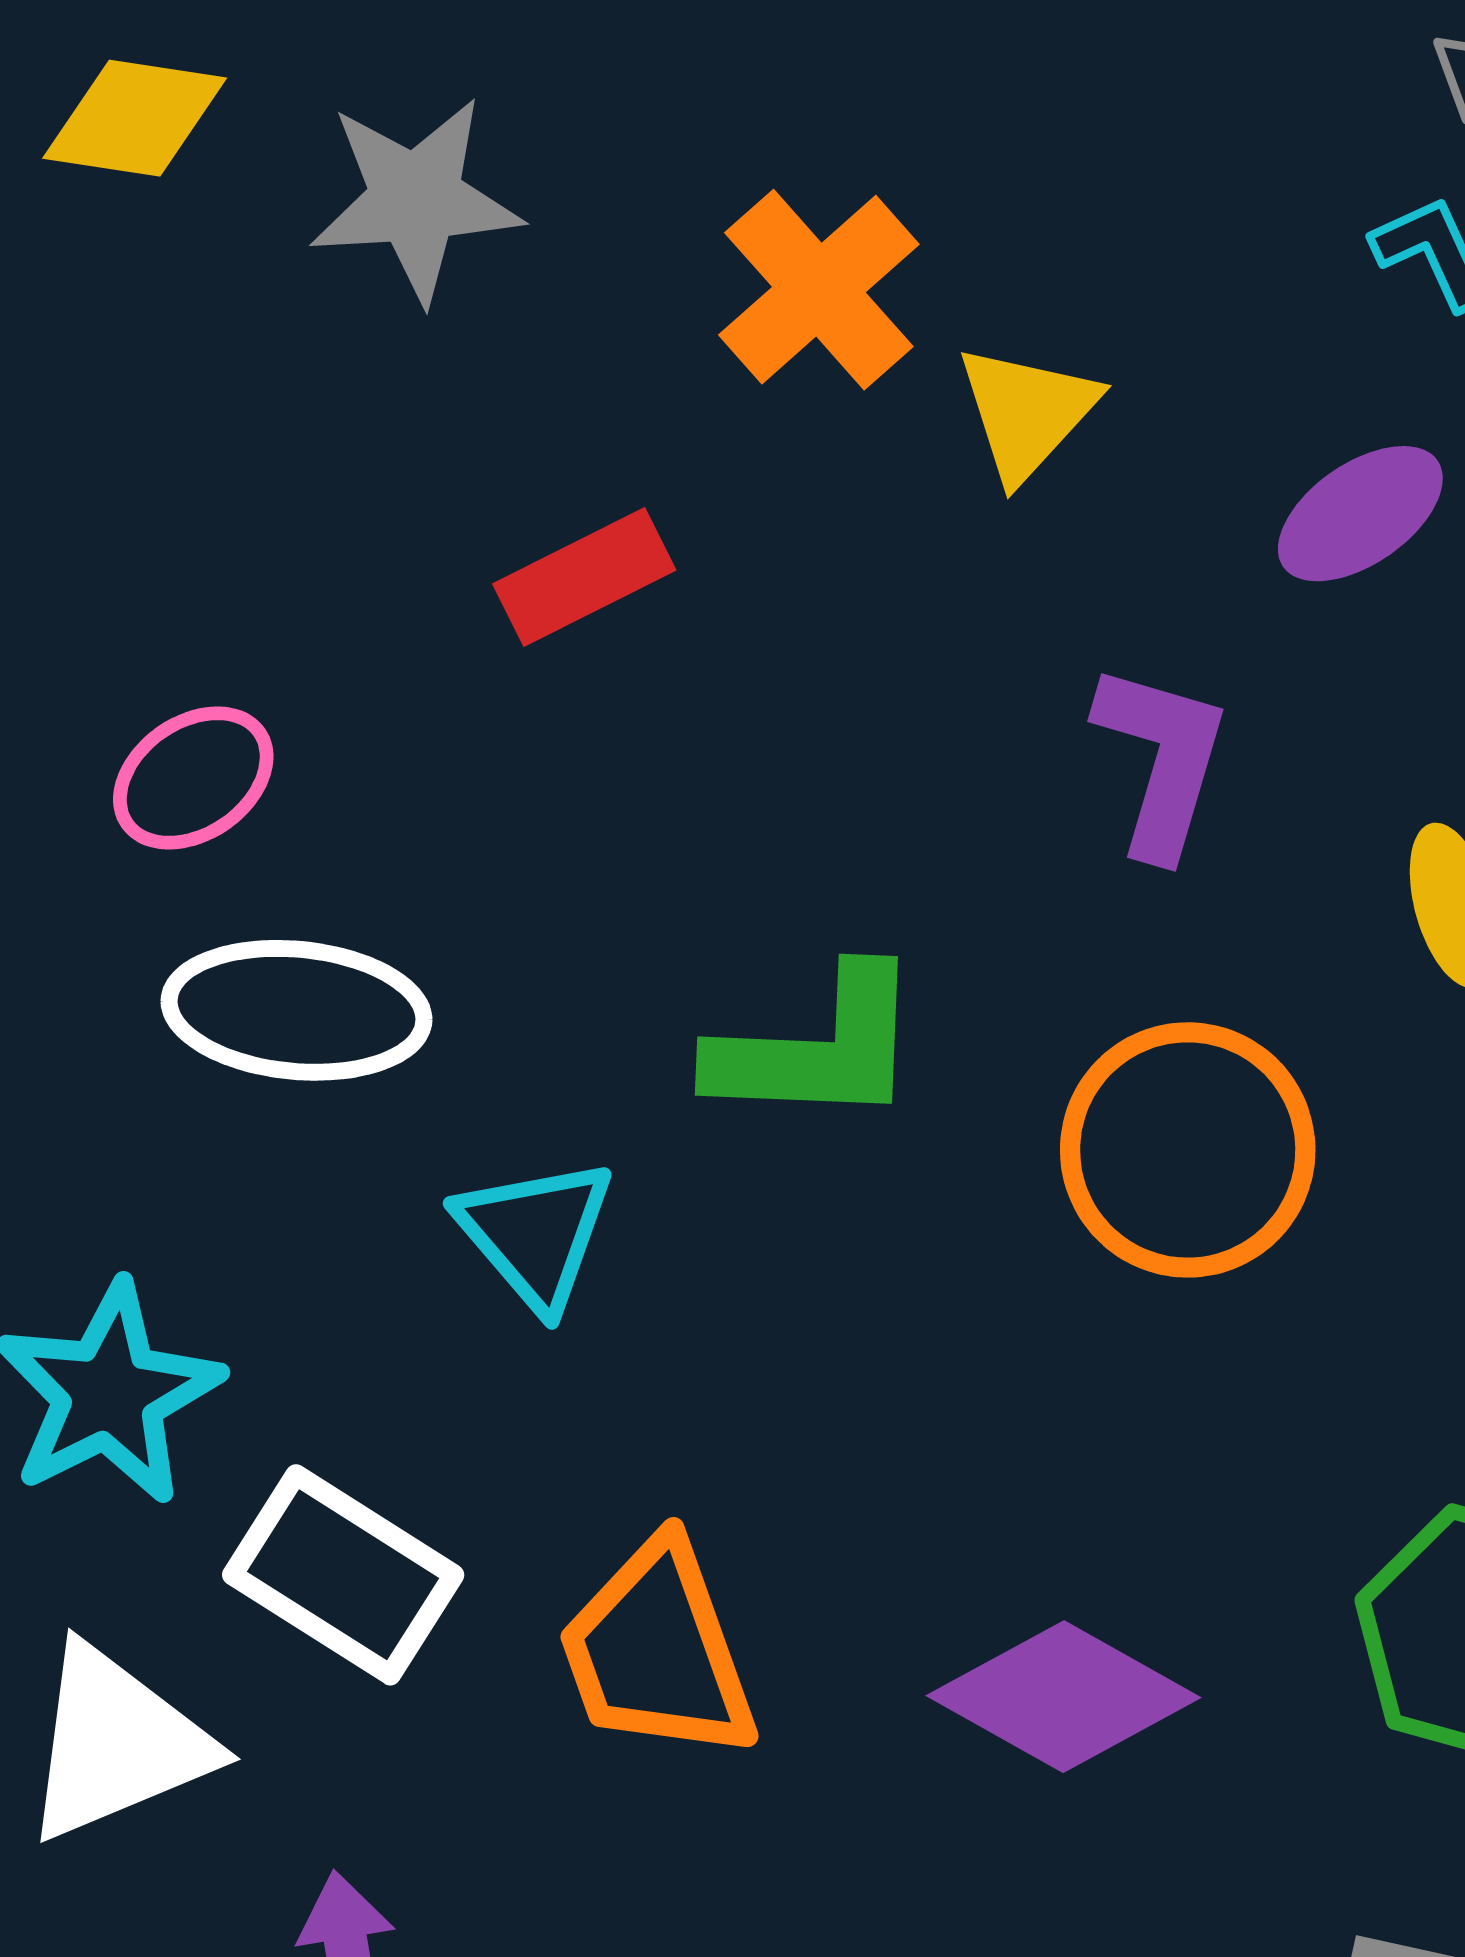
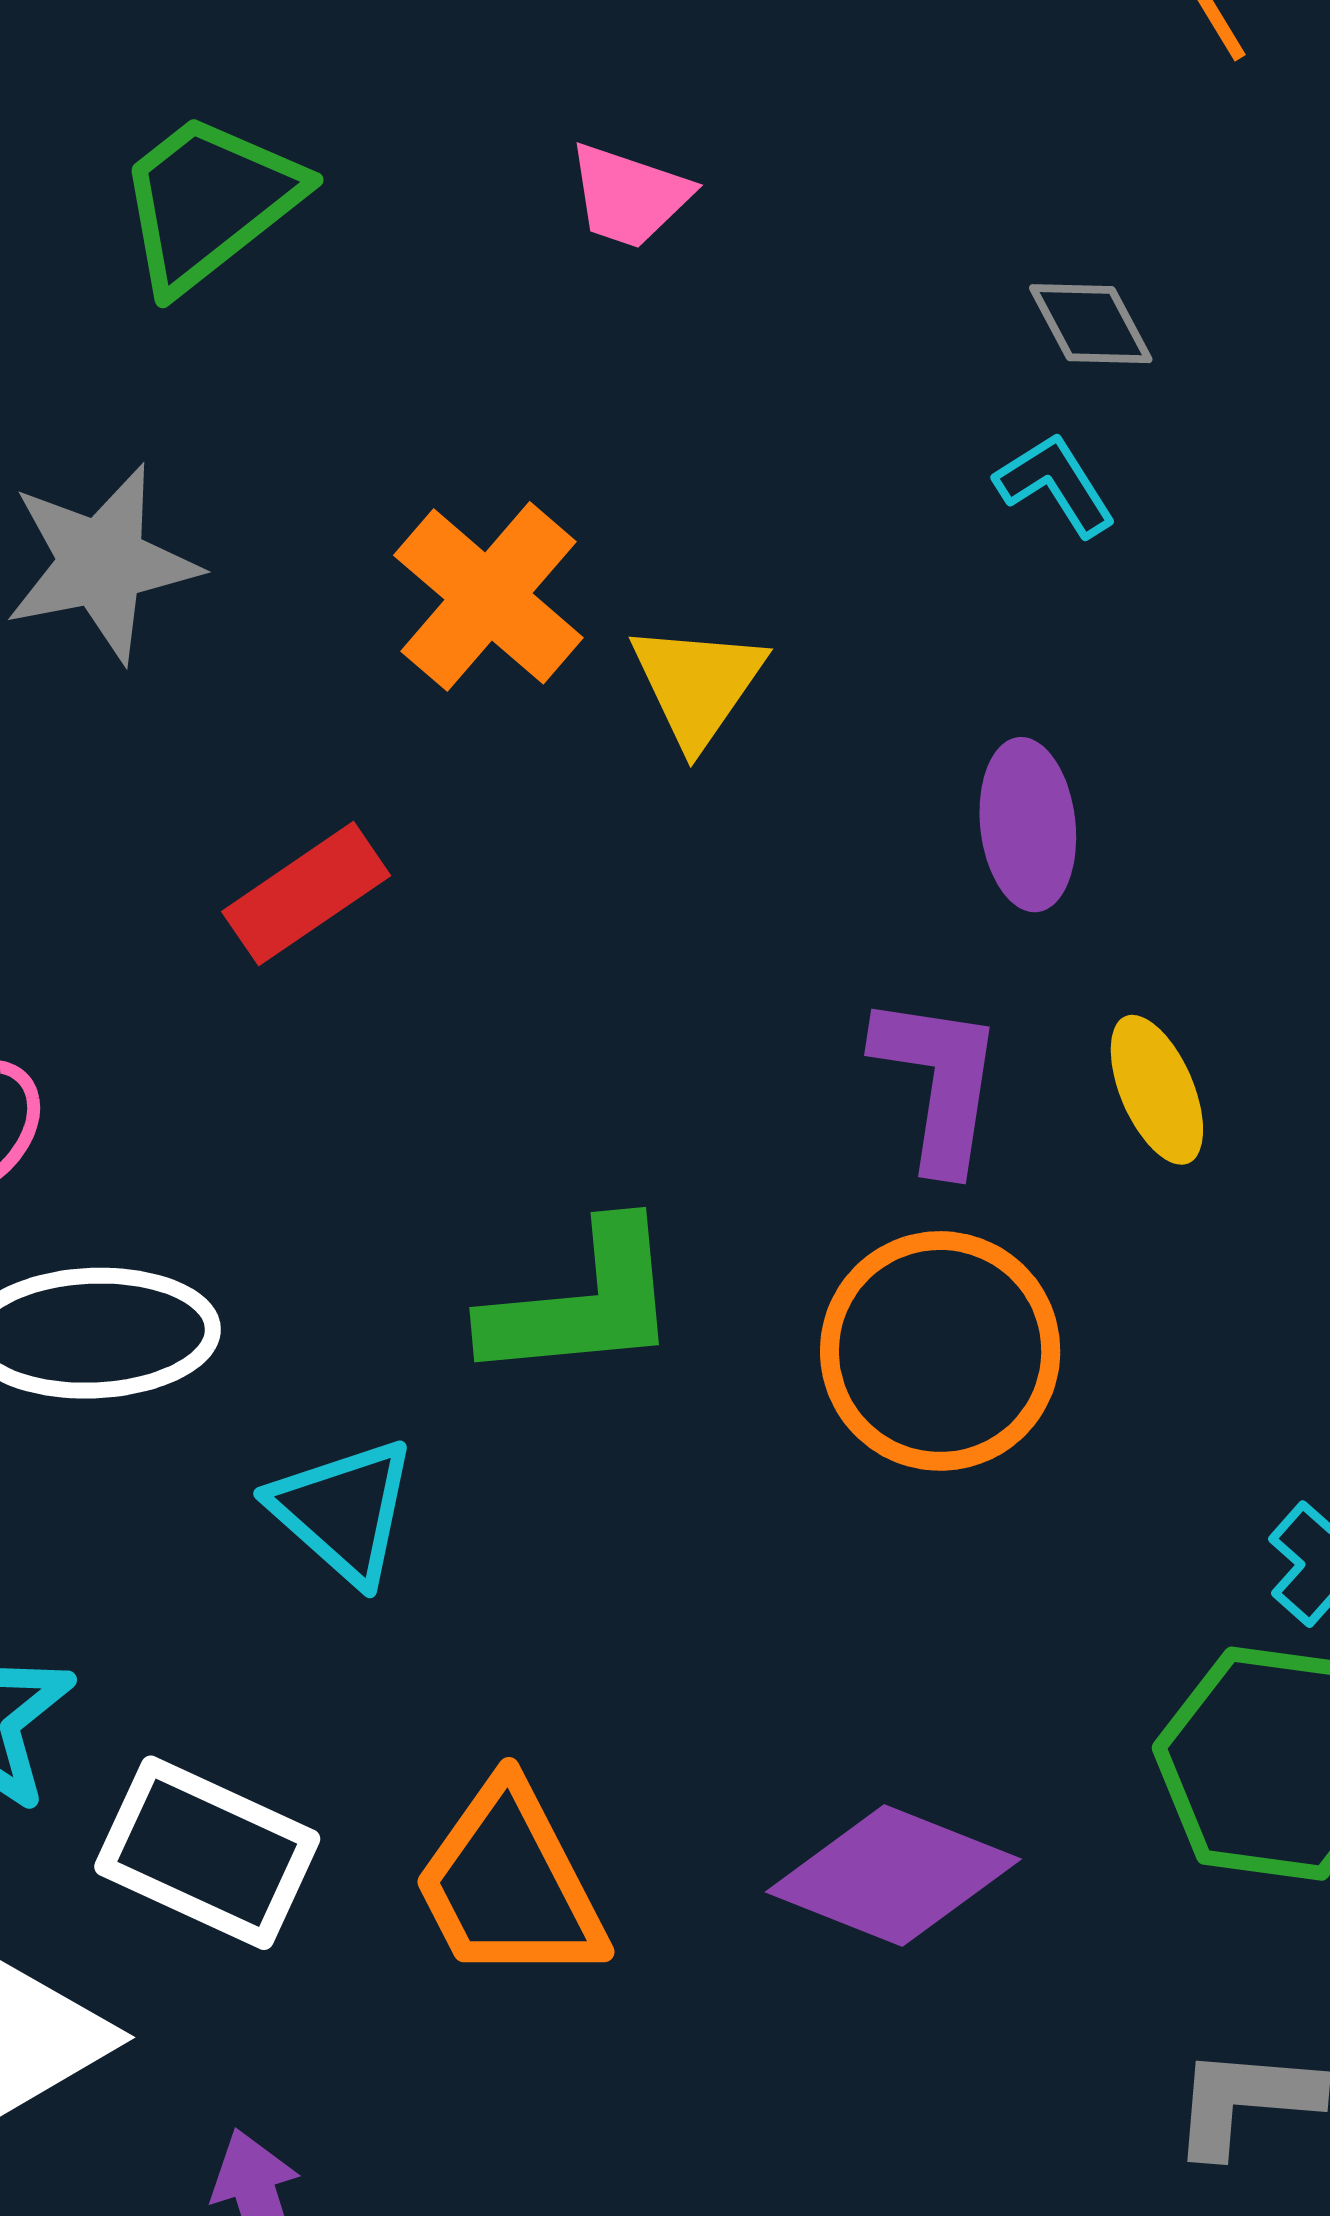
purple ellipse: (1360, 514) -> (1028, 825), moved, turned -54
purple L-shape: (1161, 760) -> (938, 1082), moved

